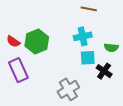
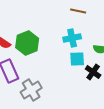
gray cross: (68, 89) -> (31, 90), moved

